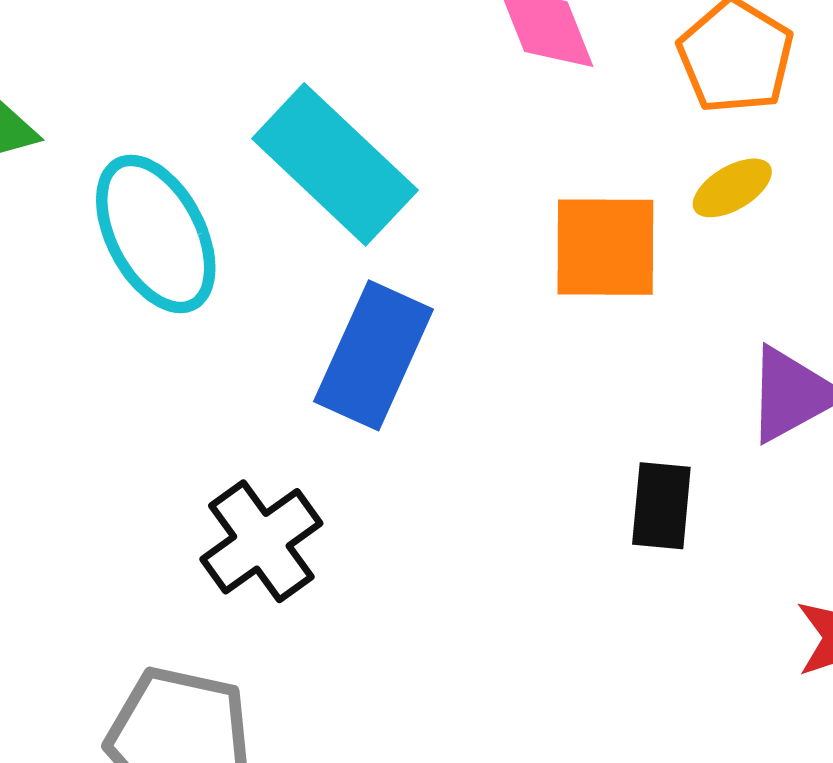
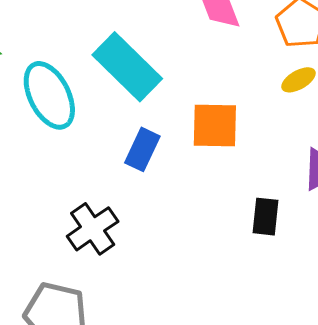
orange square: (605, 247) -> (215, 126), moved
blue rectangle: (374, 355) -> (142, 149), size x0.7

